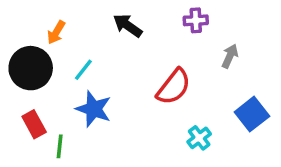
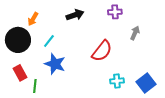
black arrow: (128, 26) -> (75, 15), turned 126
blue square: (252, 114) -> (146, 83), moved
cyan cross: (199, 138) -> (117, 81), turned 32

